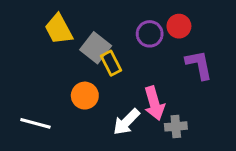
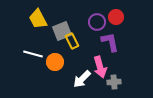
gray square: (96, 48) -> (62, 31), turned 30
purple L-shape: (199, 65) -> (110, 42), moved
white line: (35, 123) -> (33, 54), moved

